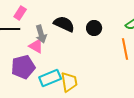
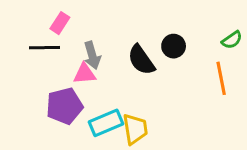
black semicircle: (64, 24) -> (141, 60), moved, turned -150
pink triangle: (36, 46) -> (84, 74), turned -35

